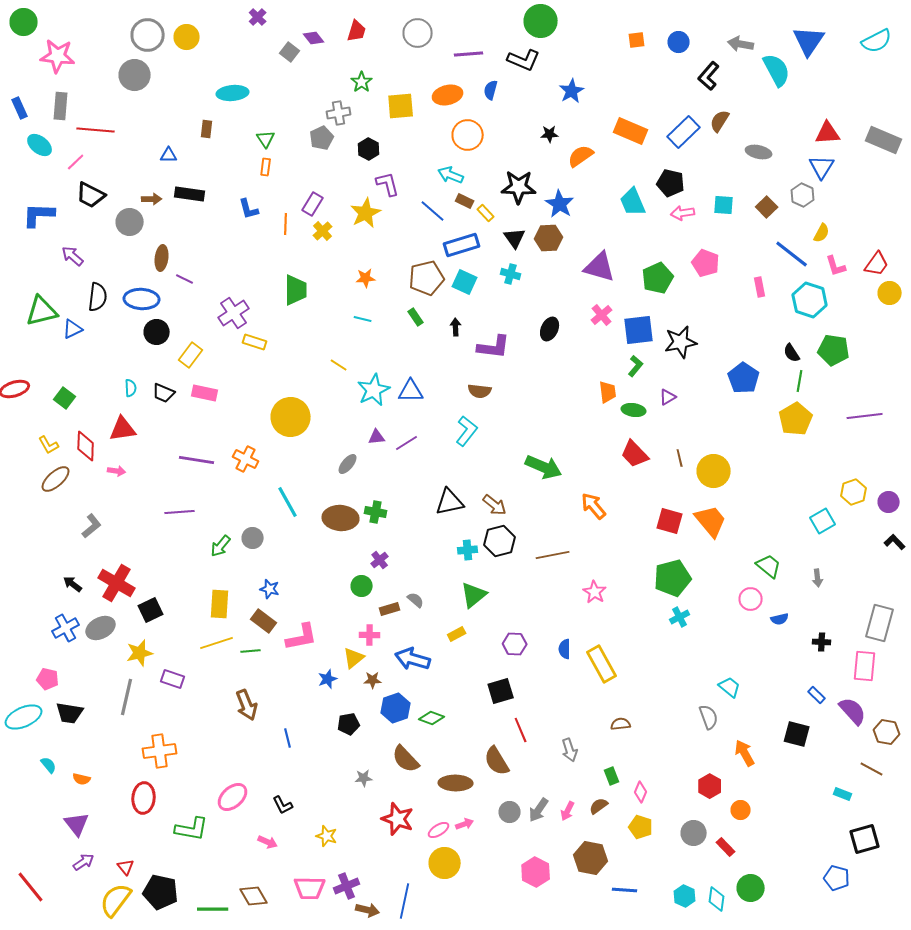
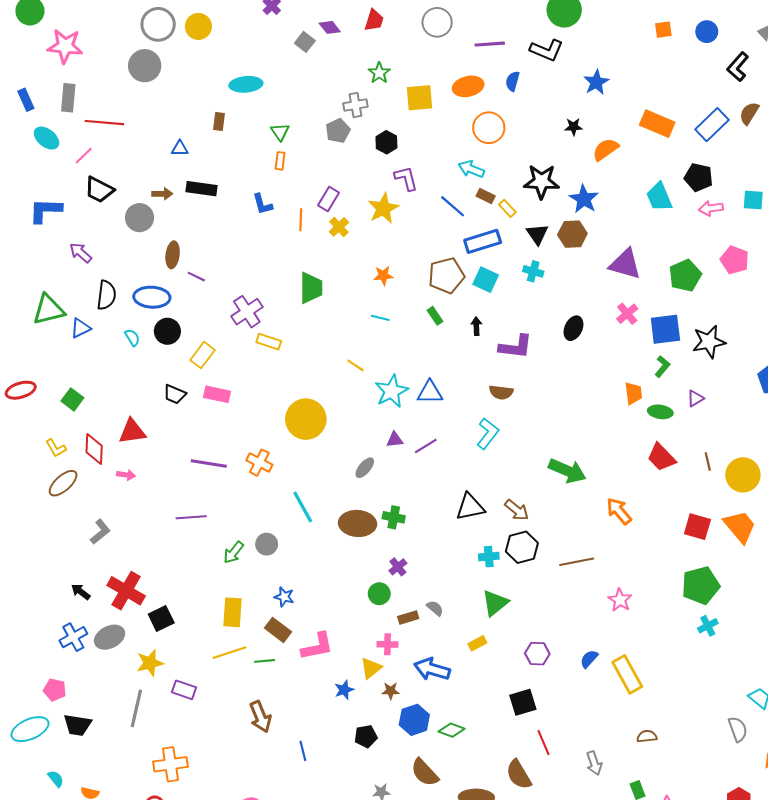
cyan semicircle: (131, 388) -> (132, 337), moved, turned -30
blue semicircle: (565, 649) -> (589, 659), turned 42

